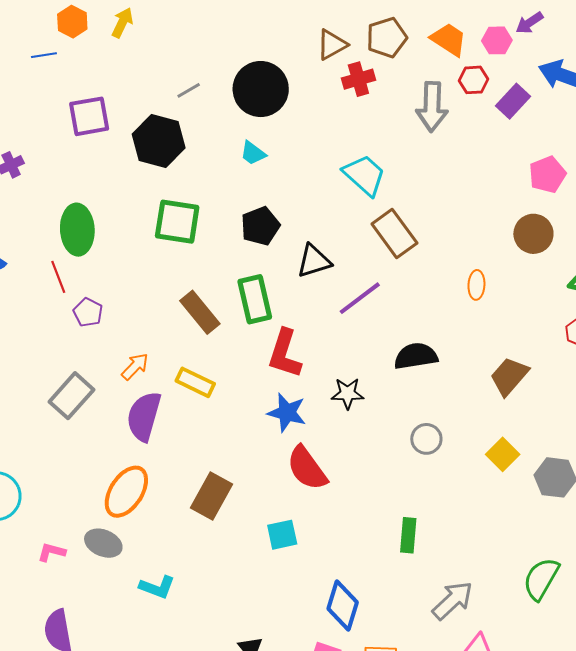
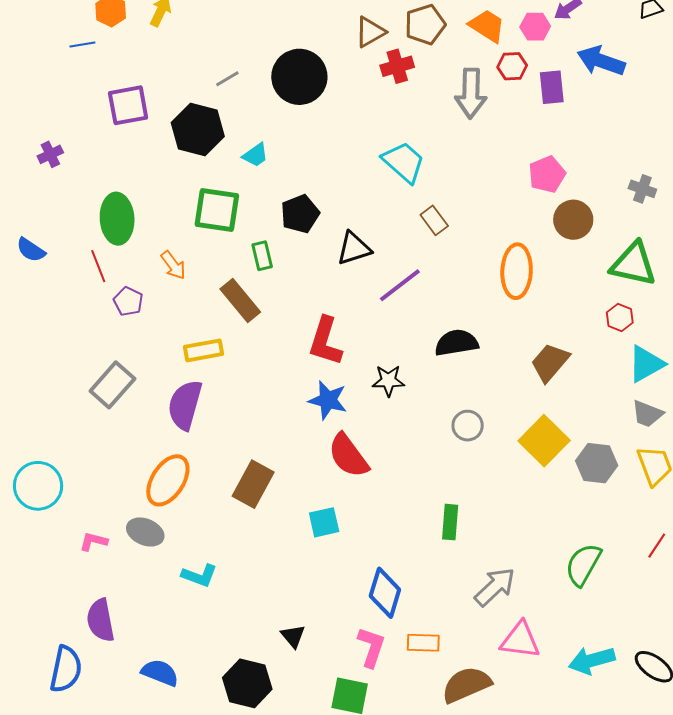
purple rectangle: (513, 101) -> (552, 87), turned -48
cyan trapezoid: (253, 153) -> (255, 155), moved, turned -72
pink pentagon: (547, 175) -> (547, 174), moved
brown rectangle: (394, 233) -> (434, 220), size x0.6
orange ellipse: (476, 285) -> (517, 271), size x1.8
green rectangle: (255, 299) -> (262, 256), moved, size x0.6
orange arrow: (135, 366) -> (173, 265), moved, turned 100
yellow rectangle: (195, 382) -> (204, 350), moved, turned -36
yellow square: (503, 454) -> (544, 441), size x1.5

